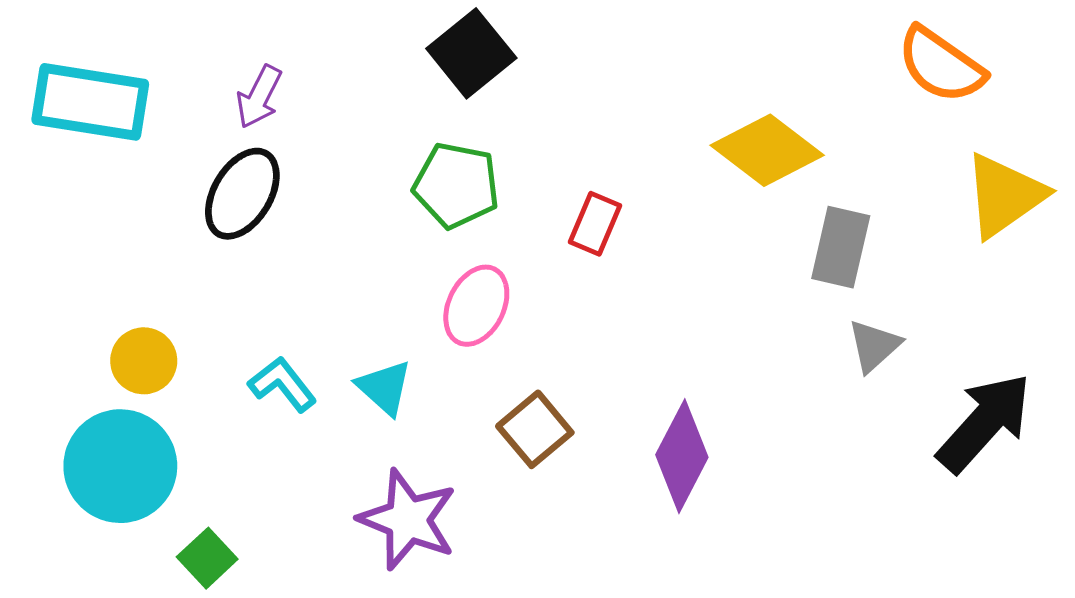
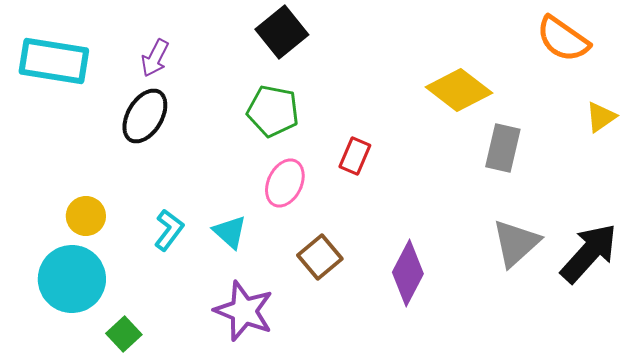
yellow triangle: (1004, 195) -> (601, 117), size x0.6
red rectangle: (595, 224) -> (355, 156), moved
gray triangle: (874, 346) -> (516, 243), moved, size x1.5
cyan L-shape: (282, 384) -> (169, 230), turned 75

